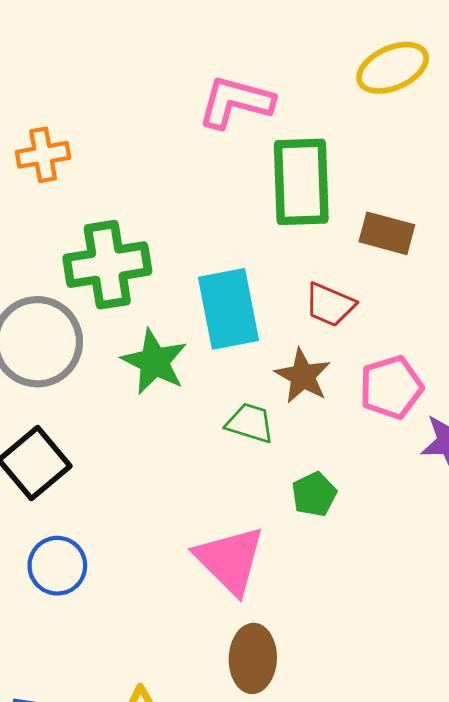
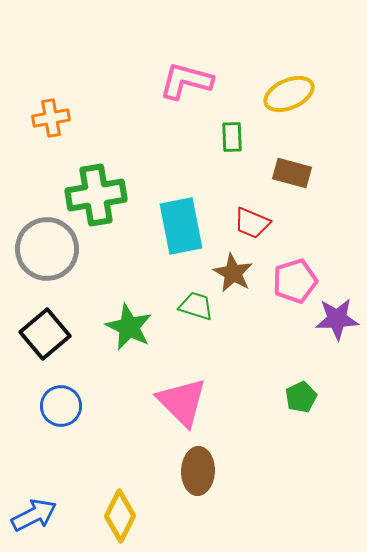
yellow ellipse: (393, 68) -> (289, 94), moved
green rectangle: (301, 182) -> (232, 137), size x0.5
green star: (154, 362) -> (129, 327), moved
green pentagon: (314, 494) -> (301, 397), moved

